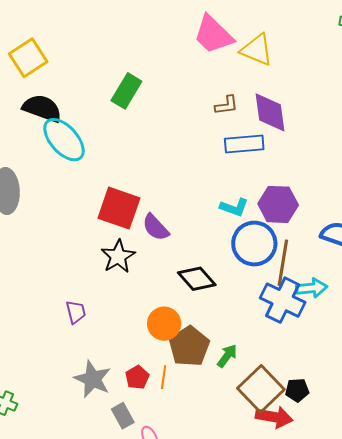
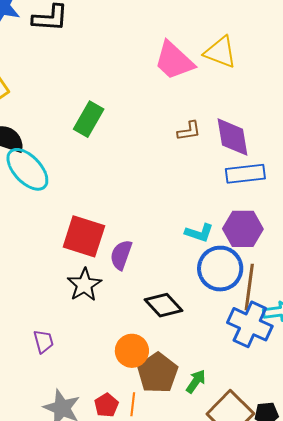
yellow triangle: (257, 50) -> (220, 52), moved
blue rectangle: (244, 144) -> (245, 174), moved
purple semicircle: (156, 227) -> (121, 255), turned 64

